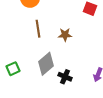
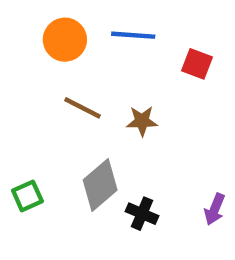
brown line: (38, 29) -> (83, 108), turned -54

